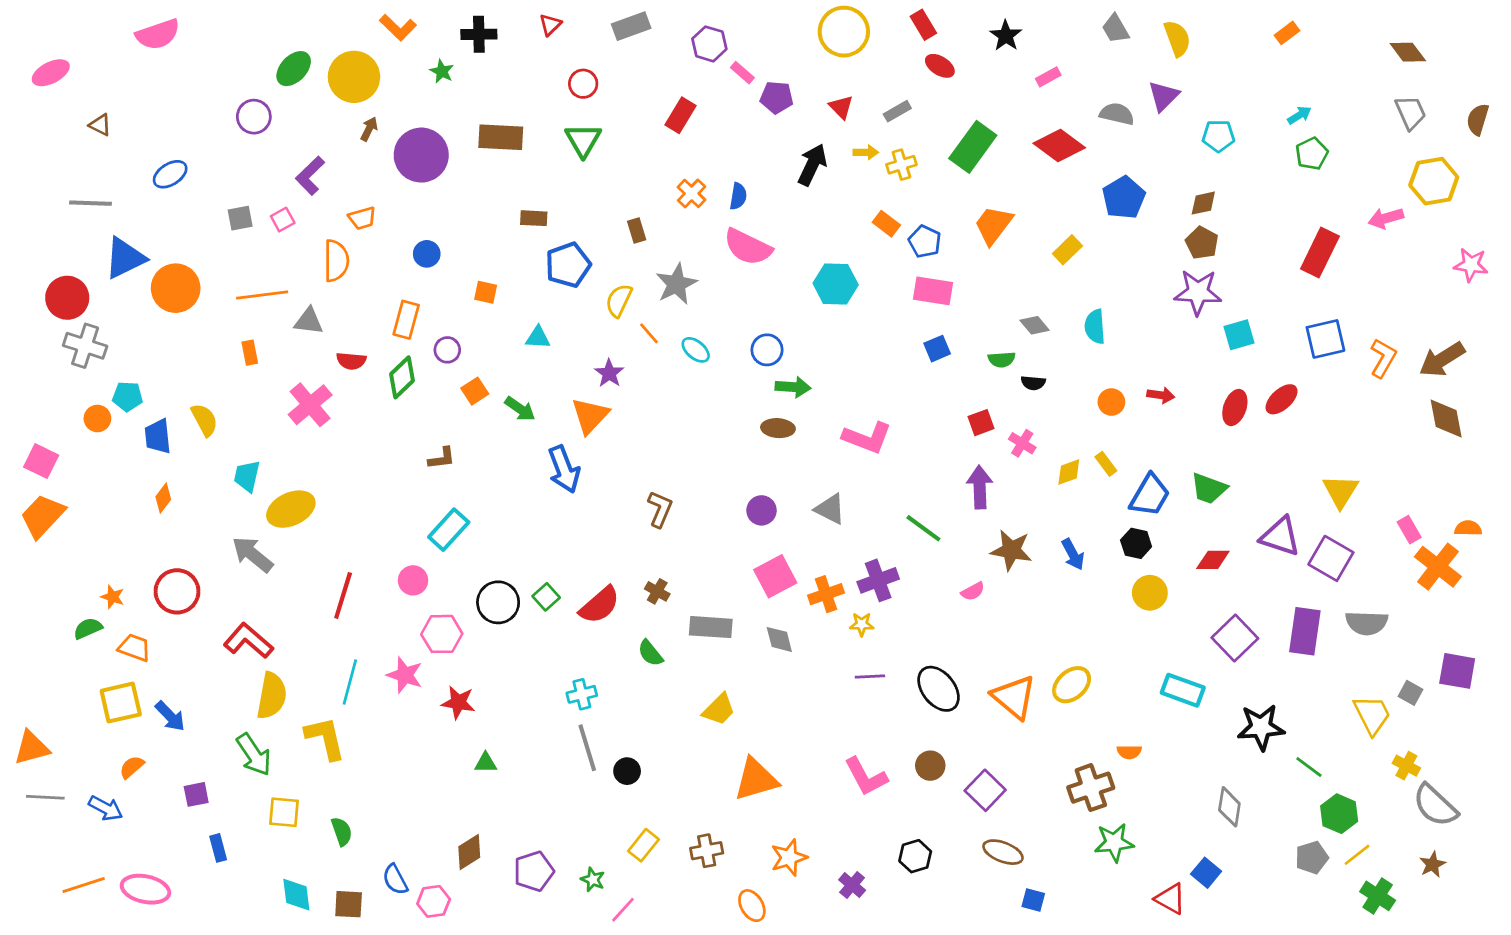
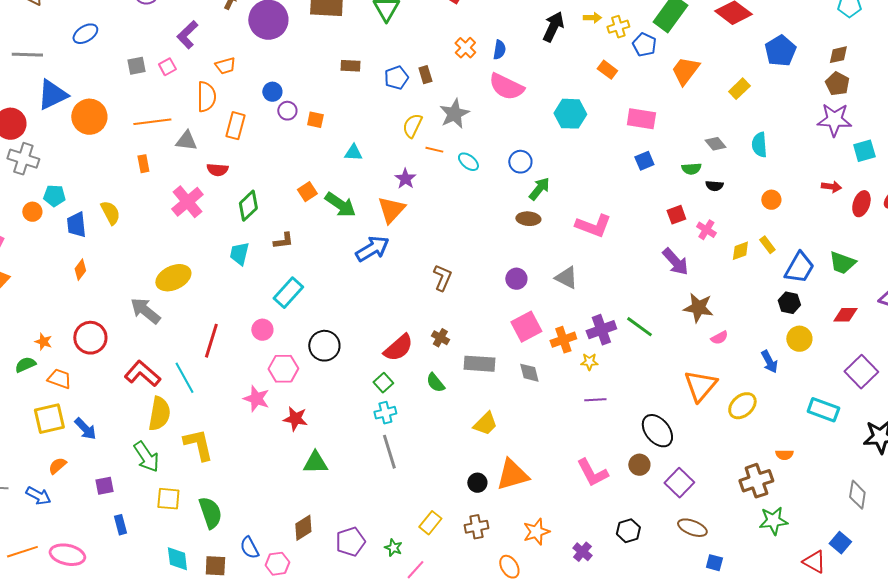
blue pentagon: (925, 241) -> (644, 45), moved
blue pentagon: (568, 265) -> (396, 78), moved, size x0.7
orange rectangle: (406, 320) -> (235, 126), moved
orange line: (649, 333) -> (434, 150), turned -36
purple circle: (447, 350) -> (287, 111), moved
green diamond: (402, 377) -> (248, 206), moved
green arrow: (793, 387) -> (539, 189), turned -55
red arrow: (1161, 395) -> (831, 187), moved
green arrow: (520, 409) -> (340, 205), size x1.4
blue arrow: (564, 469) -> (372, 249), turned -100
cyan trapezoid: (247, 476) -> (239, 254), moved
purple arrow: (980, 487) -> (675, 262), turned 140
green line: (923, 528) -> (639, 327), moved
blue arrow: (1073, 554) -> (769, 362), moved
pink semicircle: (973, 591) -> (719, 338), moved
green square: (546, 597) -> (383, 383), moved
cyan line: (350, 682) -> (184, 378), moved, turned -44
black ellipse: (939, 689) -> (657, 431), moved
orange triangle: (1014, 697) -> (700, 386), moved, turned 30
green triangle: (486, 763) -> (315, 463), size x1.5
black circle: (627, 771) -> (477, 483), moved
green semicircle: (342, 831) -> (210, 513), size x1.5

